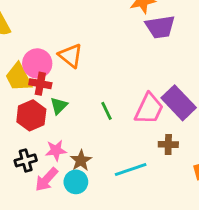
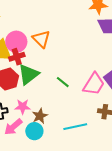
red cross: (40, 84) -> (17, 57), turned -35
green triangle: (59, 106) -> (28, 74), size x1.6
green line: (107, 111) -> (63, 82), turned -32

